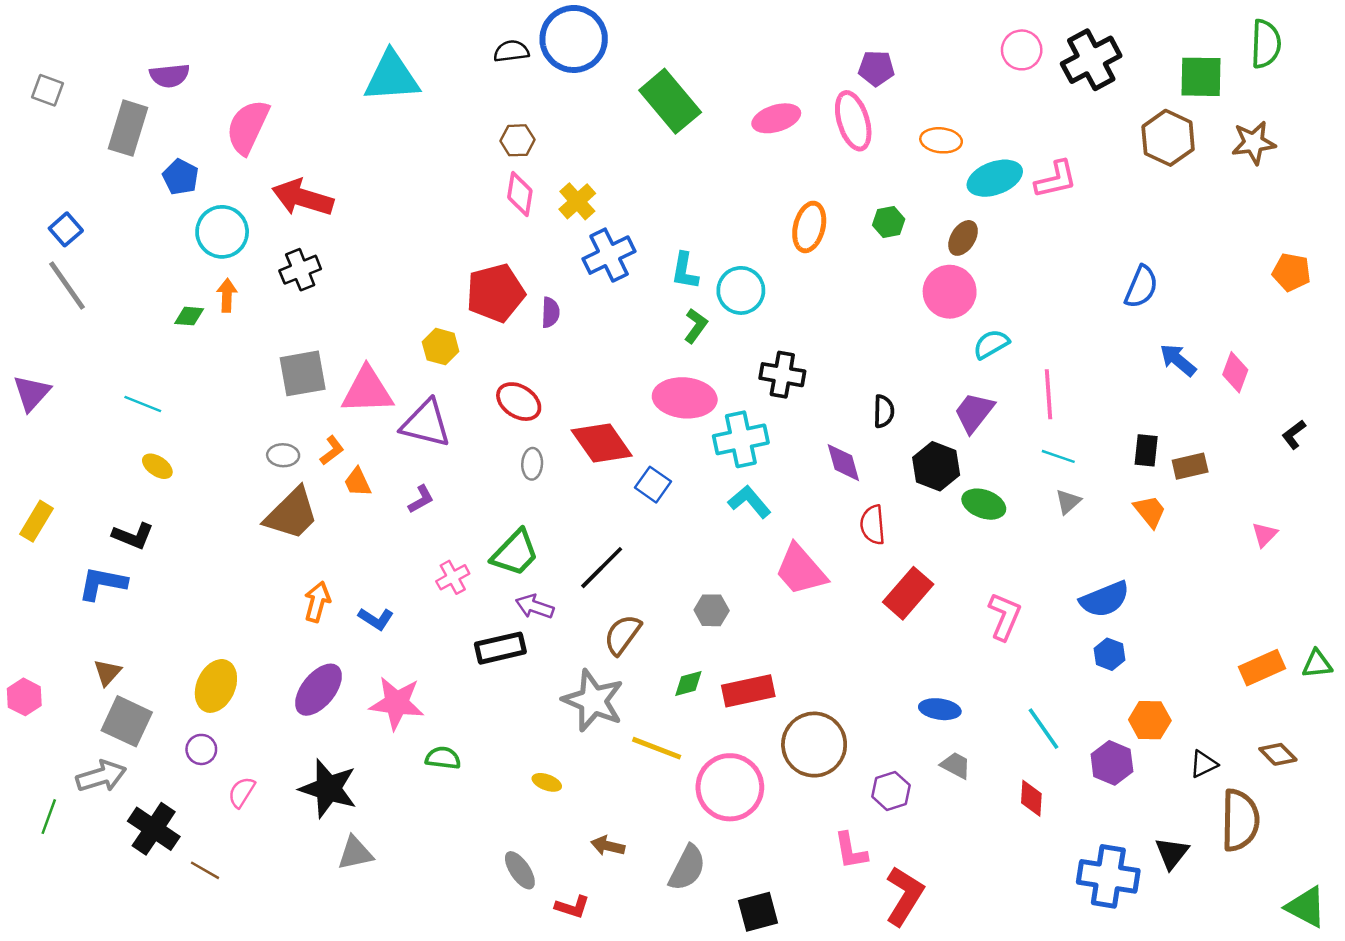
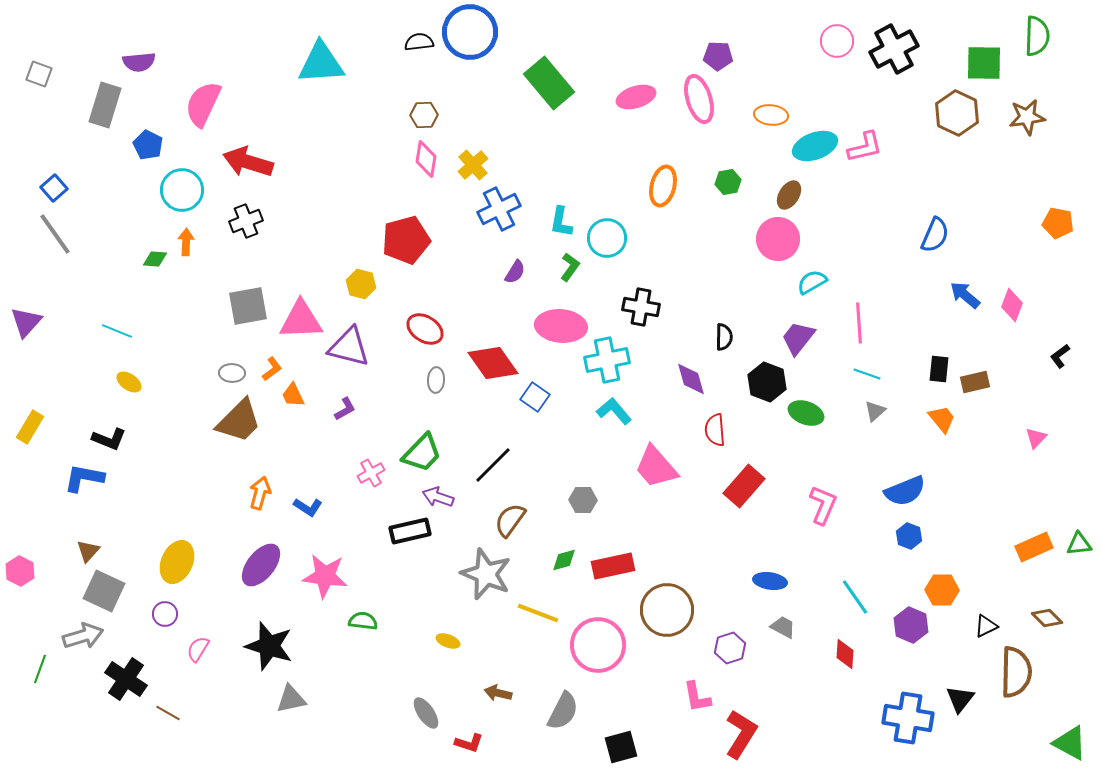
purple semicircle: (550, 312) -> (515, 272), moved, turned 30

